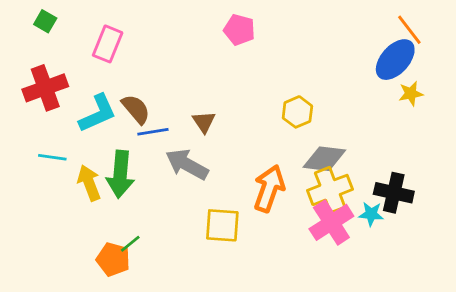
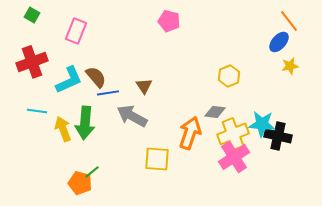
blue ellipse: (395, 60) -> (279, 42), size x0.7
yellow hexagon: (297, 112) -> (229, 76), moved
gray diamond: (324, 159) -> (215, 112), moved, size x0.7
cyan star: (371, 214) -> (262, 124), moved, size x1.5

